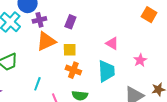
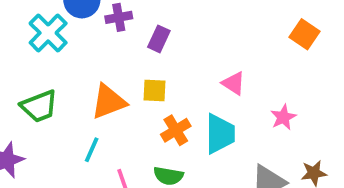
purple cross: (39, 20) -> (119, 17), moved
orange triangle: (46, 41) -> (109, 102), moved
orange cross: (73, 70) -> (176, 130), moved, turned 35

